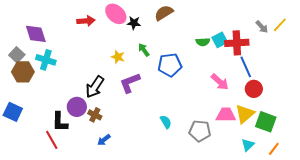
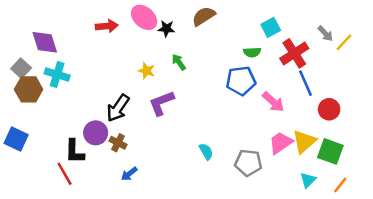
yellow line: (280, 25) -> (344, 42), moved
cyan square: (220, 40) -> (271, 27), moved
red cross: (237, 43) -> (294, 53), turned -30
blue pentagon: (170, 65) -> (241, 81), moved
red circle: (254, 89) -> (329, 109), moved
pink trapezoid: (226, 115) -> (281, 143), turned -35

